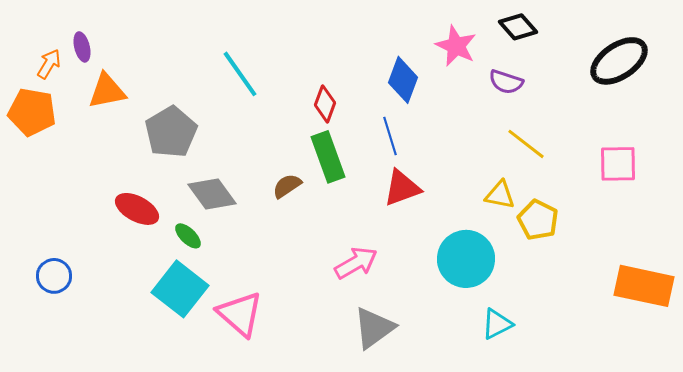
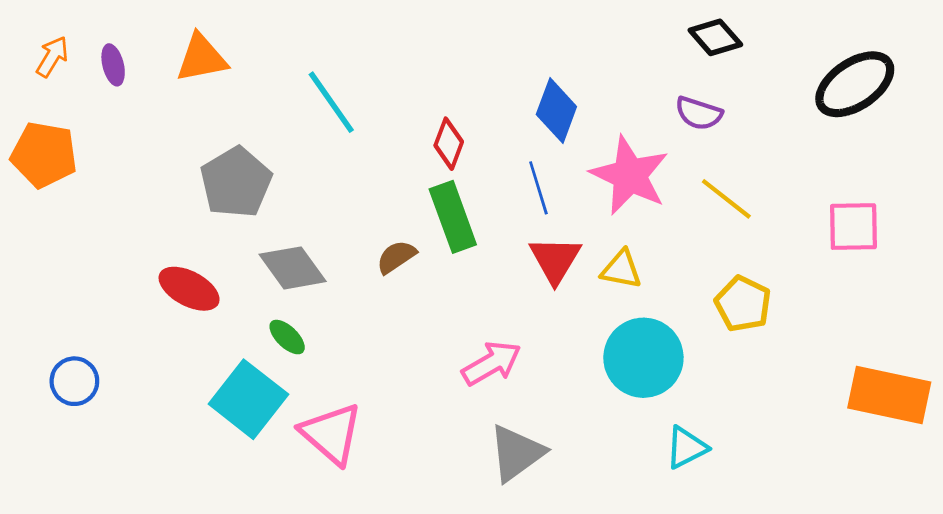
pink star: (456, 46) -> (630, 175), moved, size x1.4
orange arrow: (49, 64) -> (52, 57), moved
orange triangle: (107, 91) -> (201, 58), moved
red triangle: (402, 188) -> (555, 260), turned -39
yellow triangle: (500, 195) -> (621, 269), moved
green ellipse: (188, 236) -> (287, 337), moved

